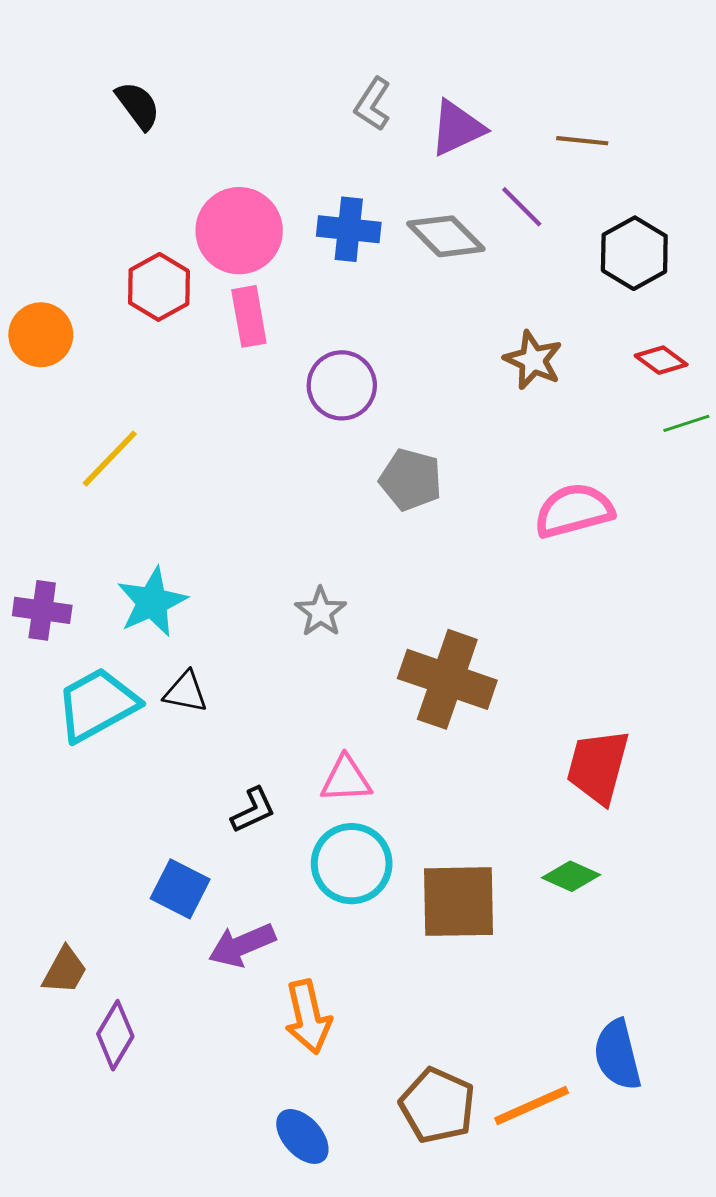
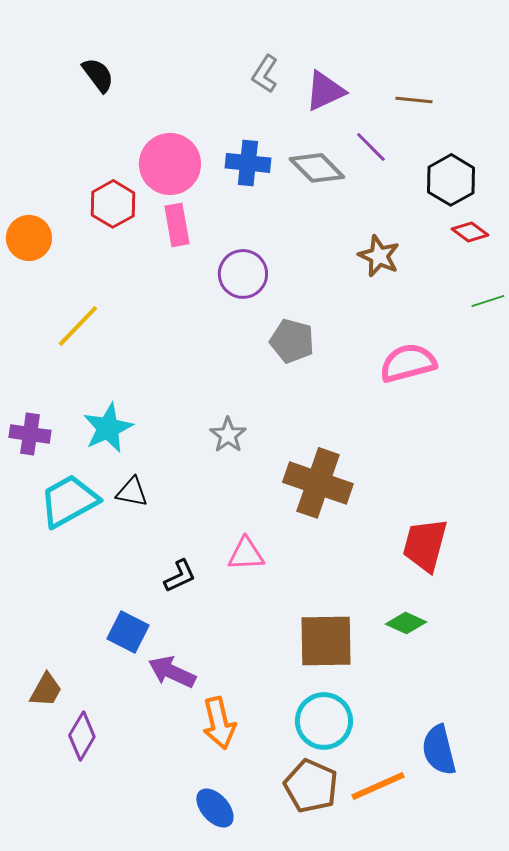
red diamond: (661, 360) -> (470, 232), moved
cyan circle: (352, 864) -> (324, 721), moved
purple arrow: (242, 945) -> (172, 672), turned 48

